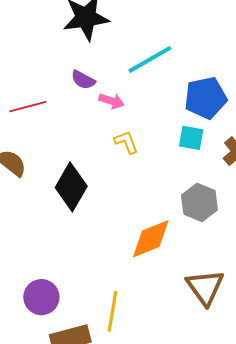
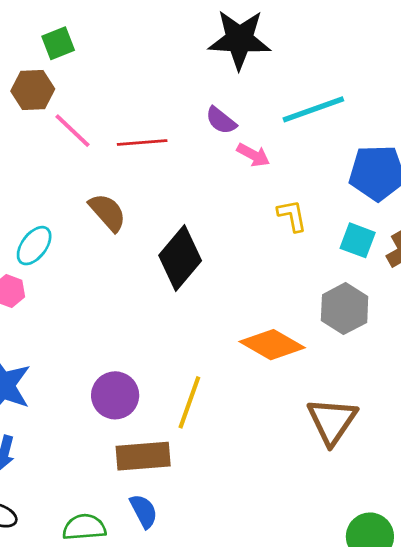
cyan square: (191, 138) -> (358, 240), moved
yellow L-shape: (126, 142) -> (292, 216), moved
orange diamond: (151, 239) -> (272, 345), turned 42
yellow line: (112, 311) -> (189, 402), moved

